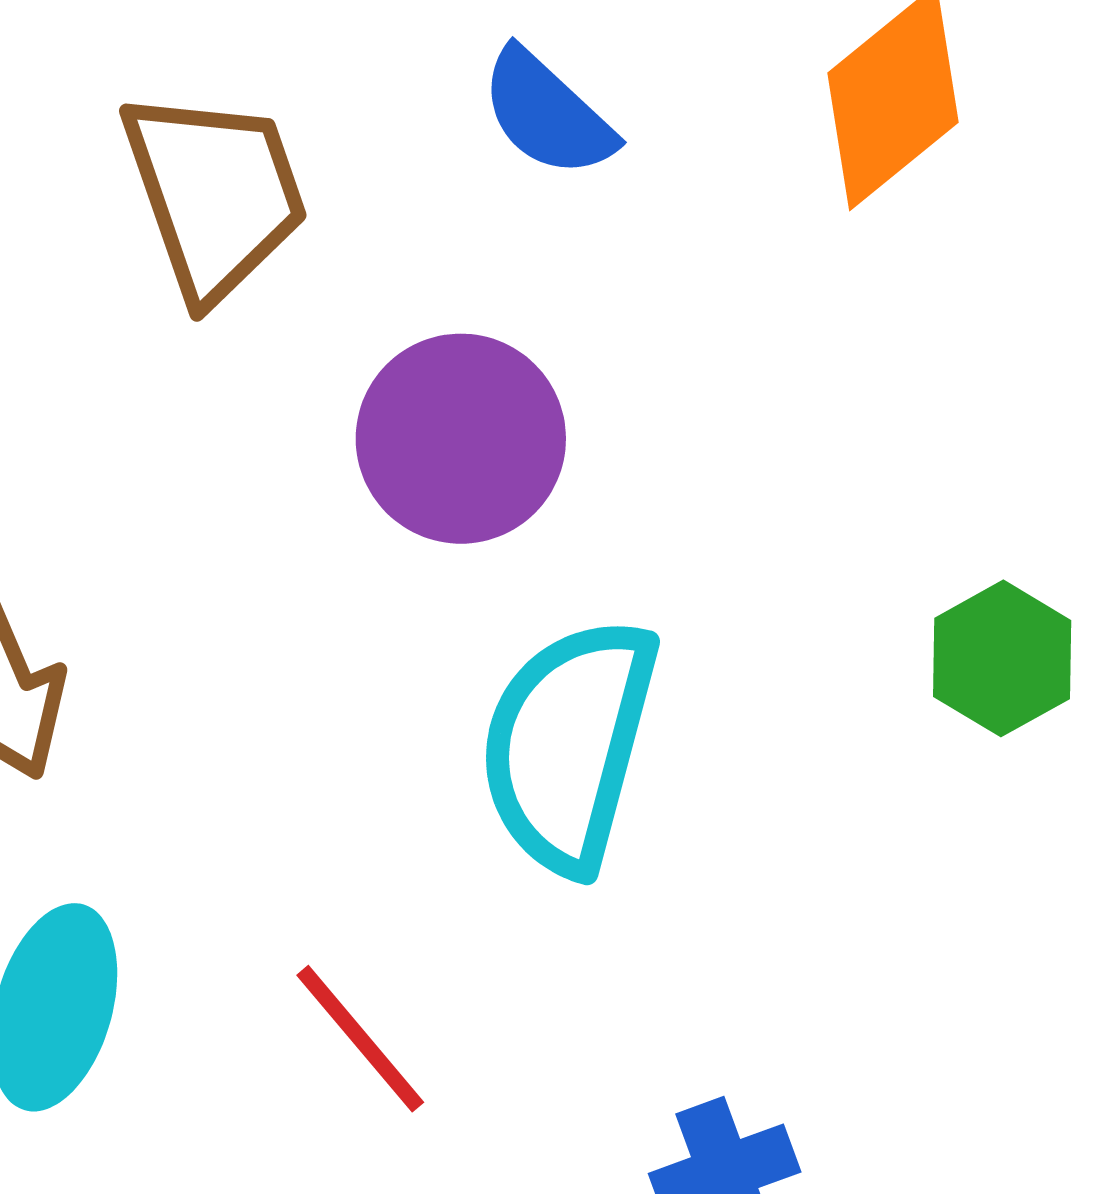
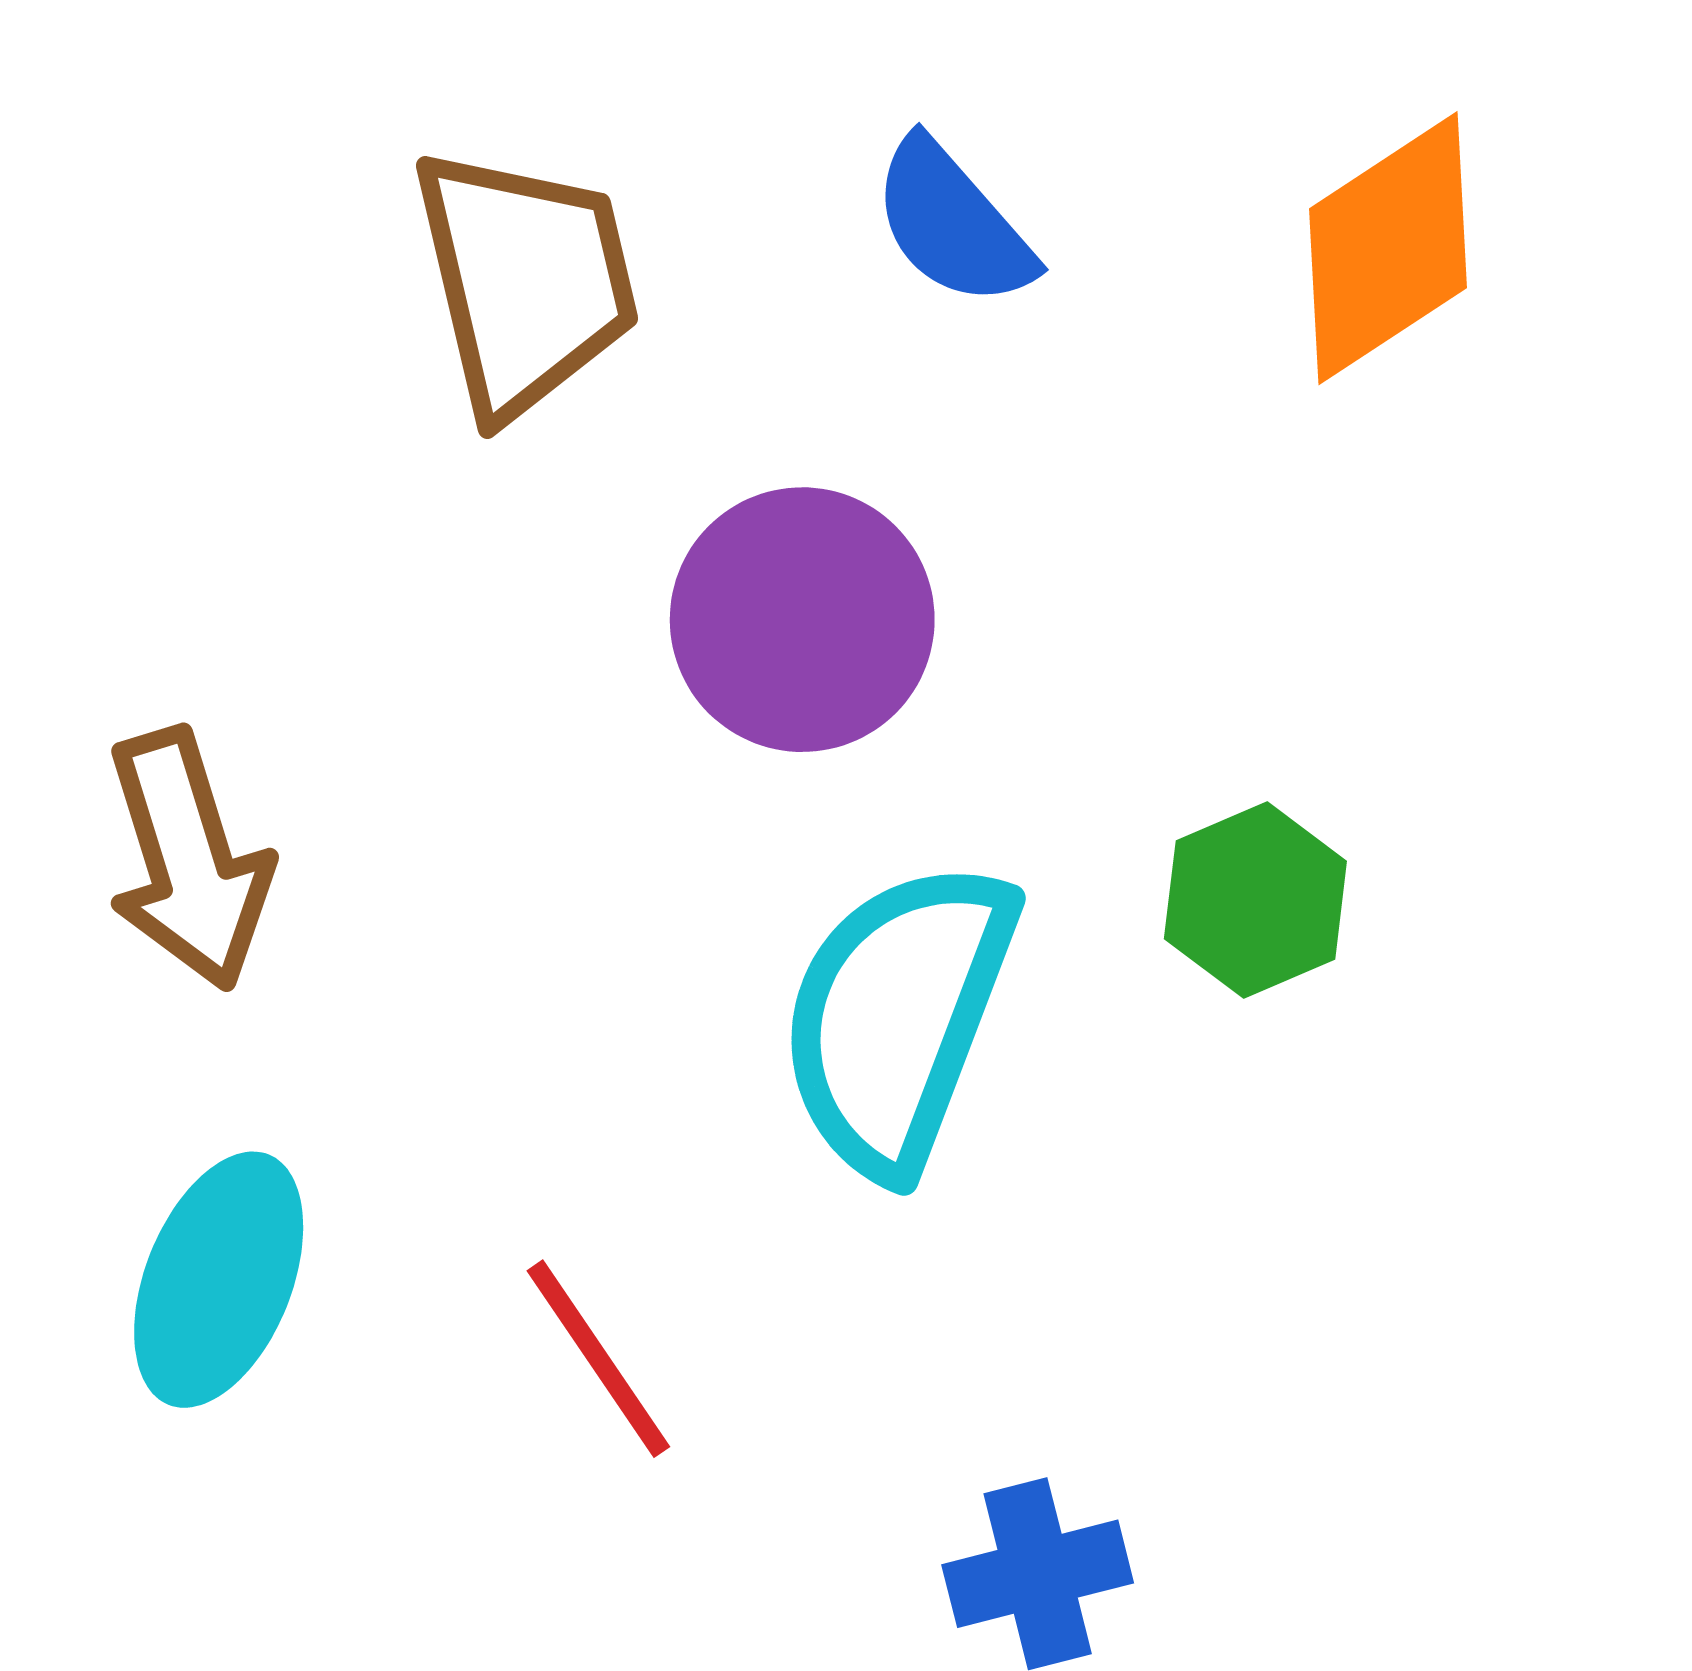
green hexagon: (1002, 658) -> (1255, 900), moved

